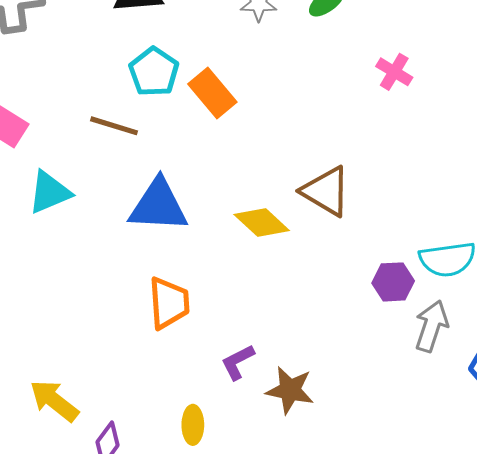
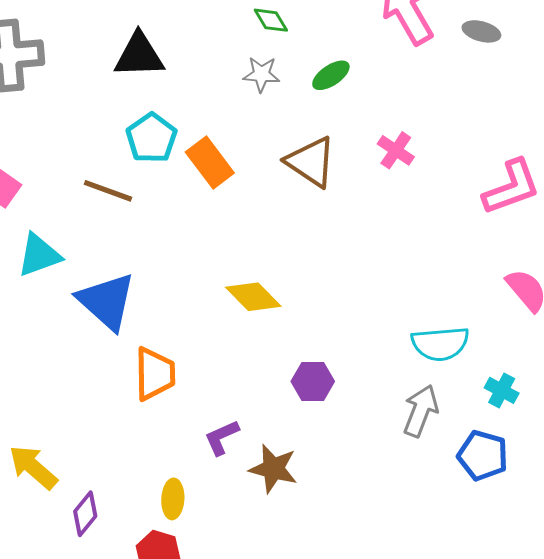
brown triangle: (326, 191) -> (311, 162), moved
blue triangle: (158, 205) -> (106, 301), moved, turned 36
purple hexagon: (393, 282) -> (313, 381), moved

